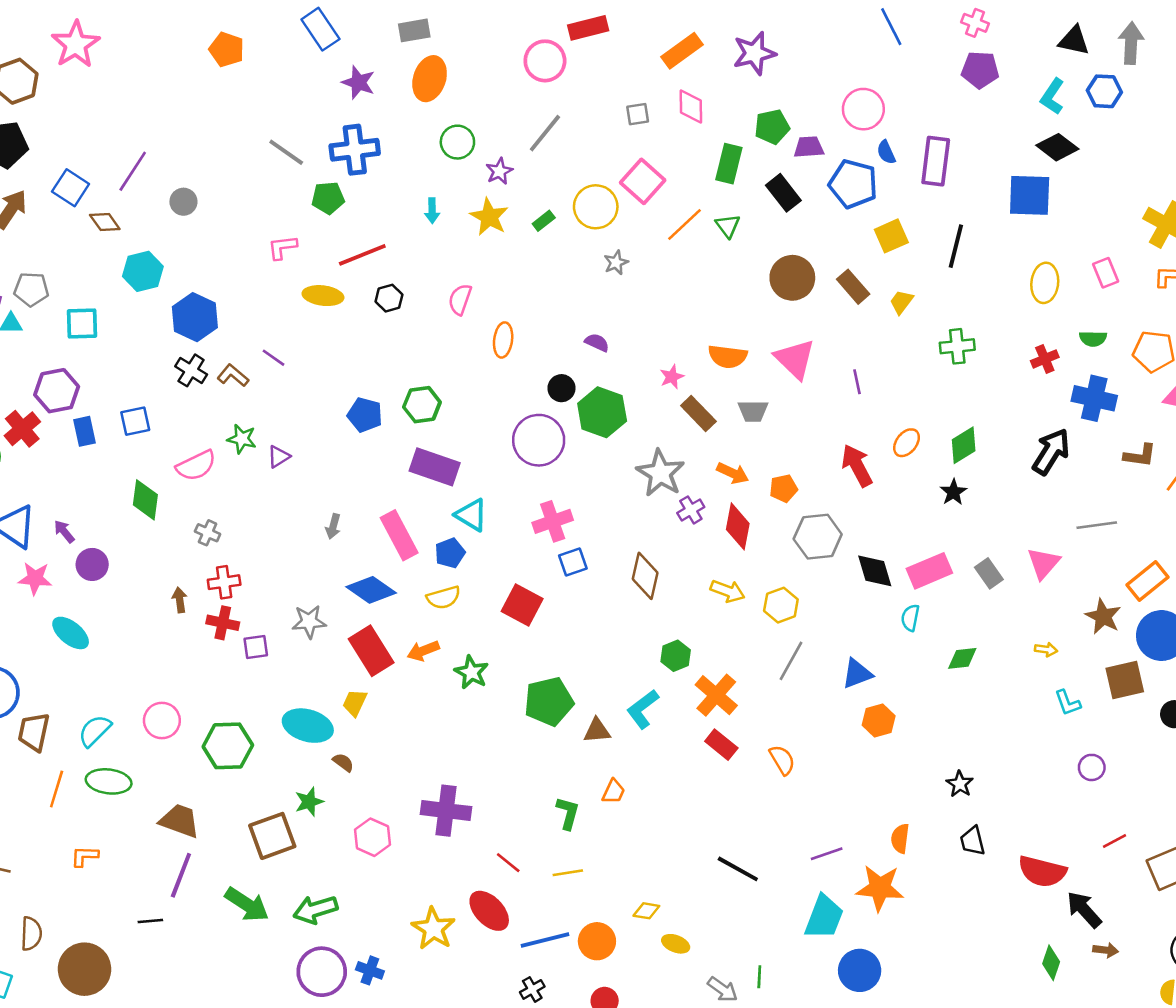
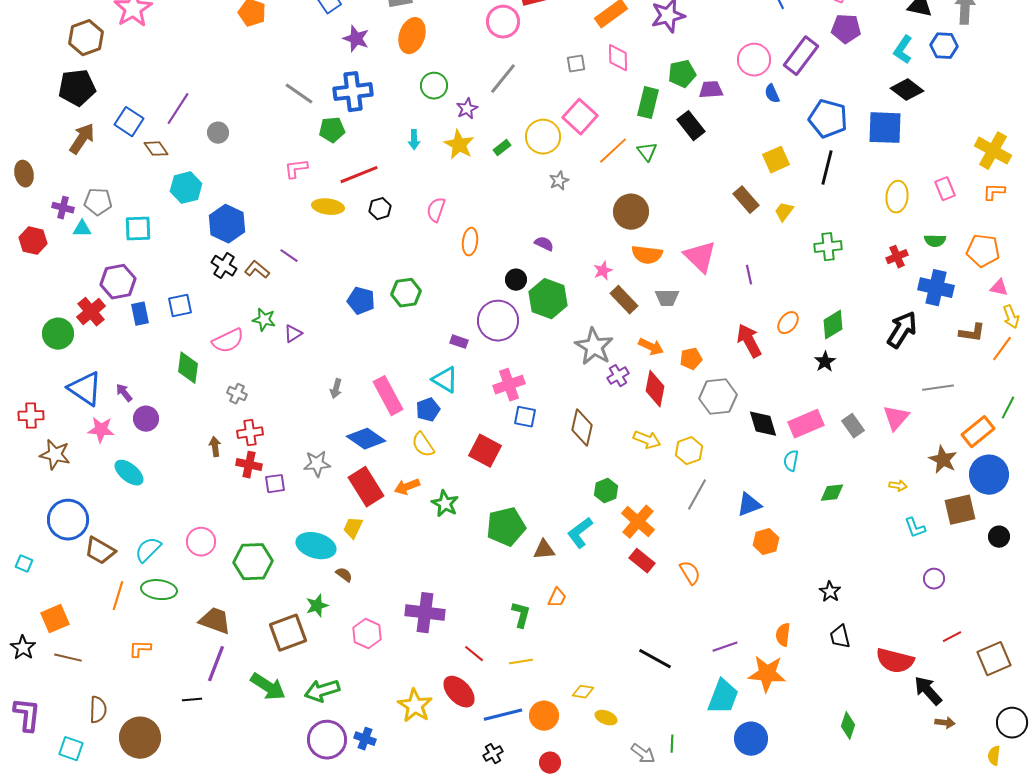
purple rectangle: (936, 161) -> (801, 56), moved, turned 30
blue pentagon: (853, 184) -> (828, 119), moved
brown circle: (792, 278) -> (631, 212), moved
purple rectangle: (435, 467) -> (459, 342), moved, size x0.5
blue square: (573, 562) -> (525, 417), turned 30
yellow semicircle: (443, 597) -> (423, 445), turned 72
brown trapezoid: (34, 732) -> (100, 551), turned -72
green diamond: (1051, 963) -> (848, 726), moved

